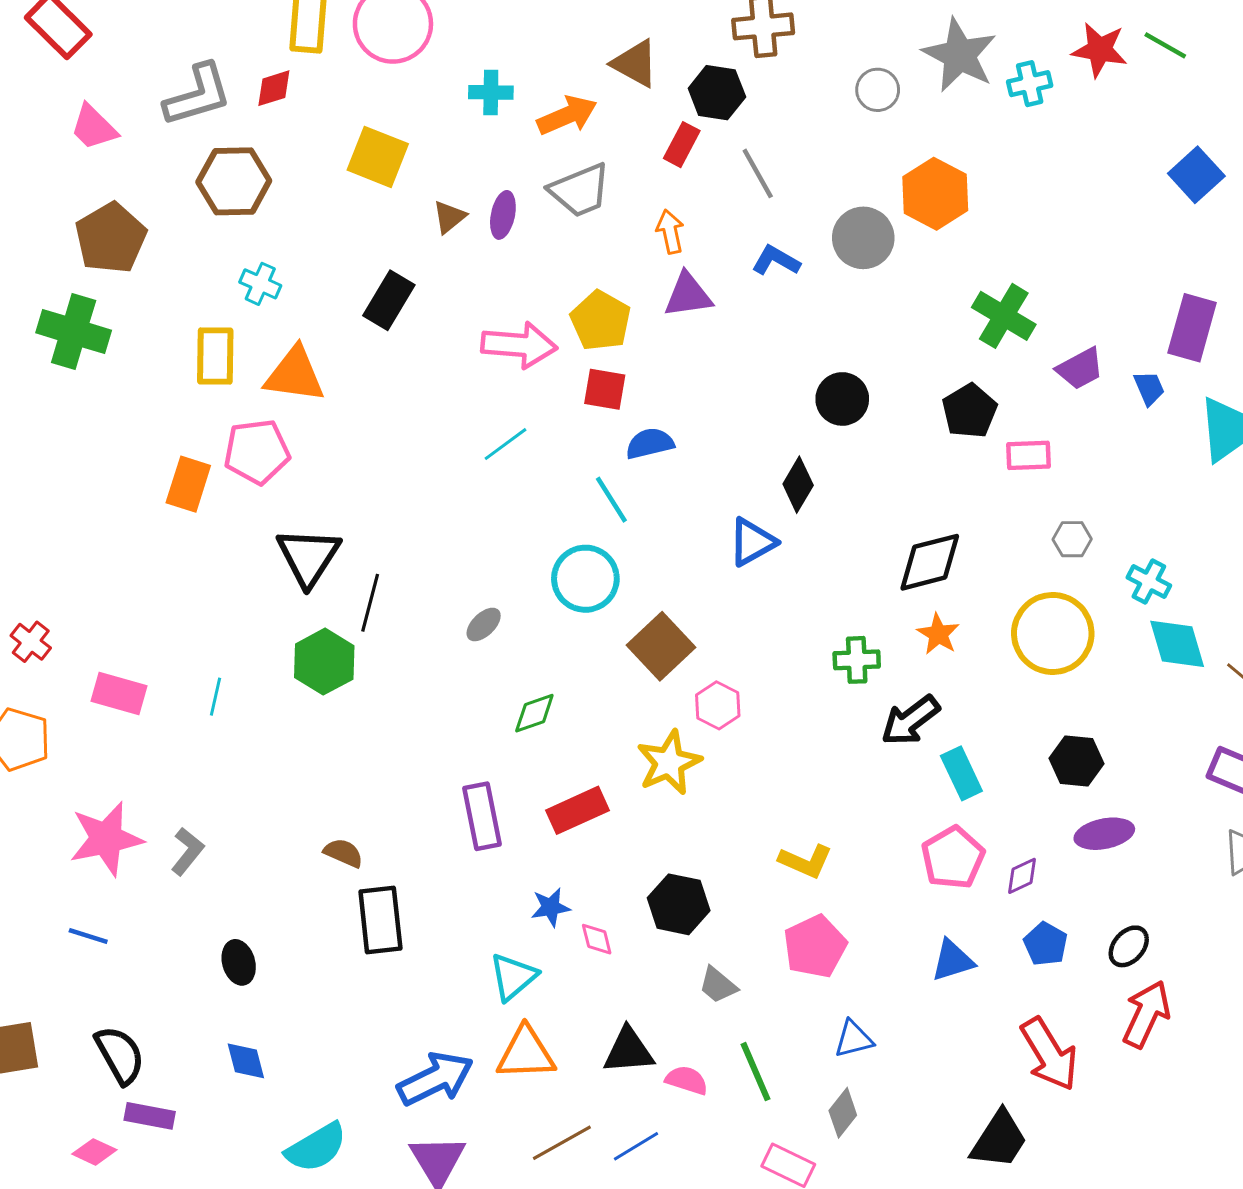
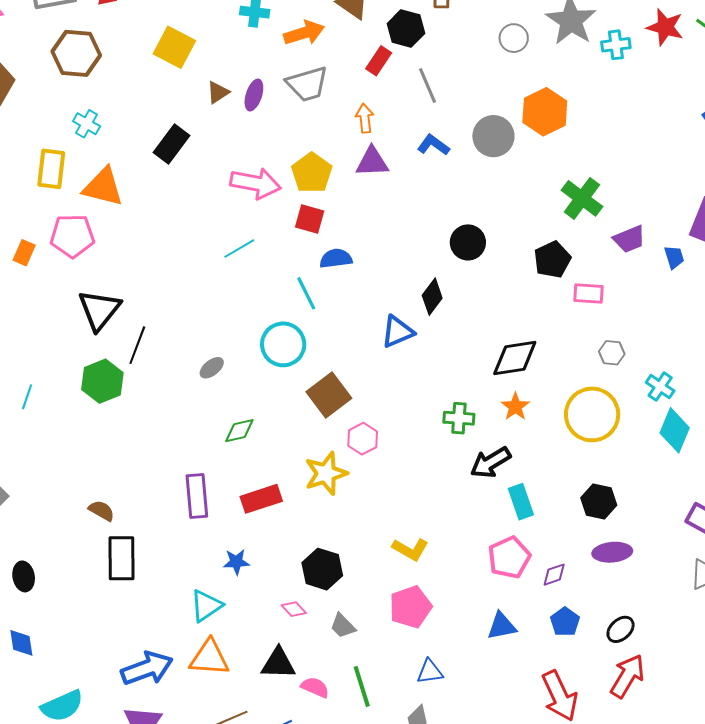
orange rectangle: (188, 484) -> (24, 253), size x0.7
cyan diamond: (1177, 644) -> (675, 430), turned 33
pink diamond: (597, 939) -> (294, 609), moved, turned -35

